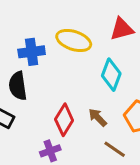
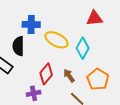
yellow ellipse: (74, 41) -> (56, 40), moved

